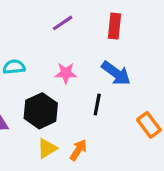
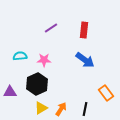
pink star: (66, 73) -> (44, 60), moved
black line: (97, 104) -> (85, 109), moved

